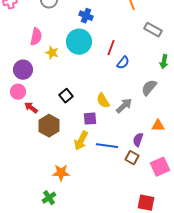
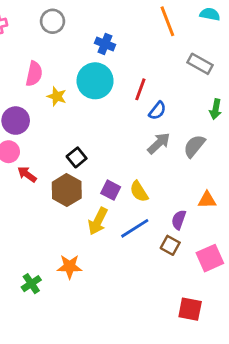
yellow semicircle: (103, 101) -> (139, 191), moved
gray arrow: (124, 106) -> (159, 143), moved
purple square: (90, 119) -> (111, 190), turned 32
brown hexagon: (49, 126) -> (67, 190), moved
blue line: (107, 146) -> (135, 228), turned -40
green cross: (49, 198) -> (31, 284), moved

